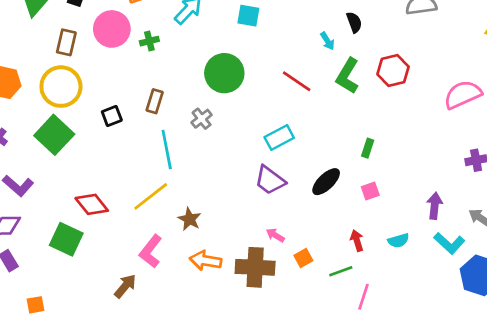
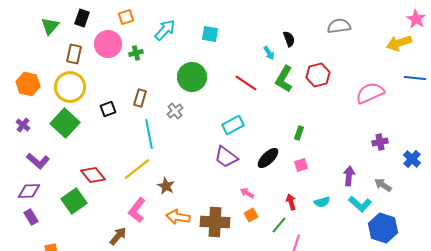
pink arrow: (275, 235) -> (247, 193), moved
green square: (66, 239) -> (74, 201), turned 30
green line: (341, 271) -> (279, 225), turned -30

